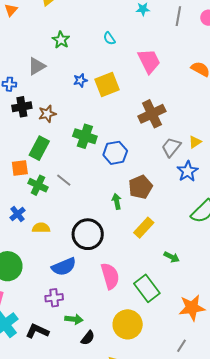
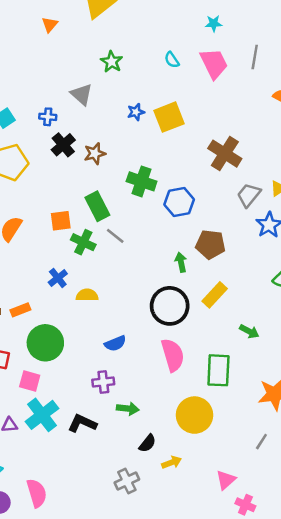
gray line: (178, 16) -> (255, 57), moved
pink trapezoid: (149, 61) -> (214, 64), moved
gray triangle: (37, 66) -> (82, 94), turned -48
black cross: (22, 107) -> (63, 145), turned -30
brown cross: (152, 114) -> (225, 154), turned -32
green rectangle: (39, 148) -> (97, 206), moved, turned -55
brown pentagon: (140, 187) -> (211, 244), turned 30
black circle: (88, 234) -> (170, 306), moved
blue semicircle: (64, 267) -> (115, 343), size x0.7
green rectangle: (147, 288) -> (218, 370), turned 40
black semicircle: (88, 338) -> (147, 443), moved

